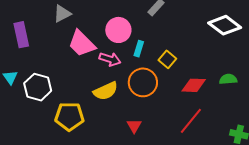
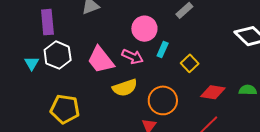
pink trapezoid: (82, 43) -> (101, 60), moved
orange circle: (143, 82) -> (163, 100), moved
white hexagon: (38, 87) -> (58, 55), moved
yellow pentagon: (69, 117) -> (65, 109), moved

